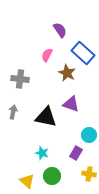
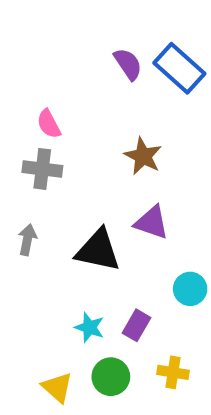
blue rectangle: (83, 53) -> (179, 68), moved
pink semicircle: (47, 55) -> (49, 124), moved, turned -56
purple rectangle: (76, 153) -> (137, 325), moved
yellow cross: (89, 174) -> (173, 372), moved

